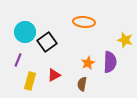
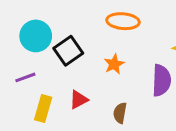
purple line: (18, 60) -> (25, 77), turned 48
orange star: (88, 63) -> (114, 64), moved

